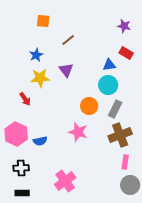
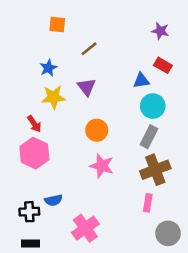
cyan circle: (108, 85) -> (153, 106), moved
orange circle: (89, 106) -> (97, 130), moved
pink hexagon: (16, 134) -> (34, 153), moved
blue semicircle: (40, 141) -> (53, 200), moved
pink rectangle: (125, 162) -> (148, 203), moved

